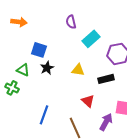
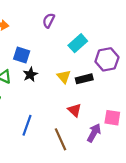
purple semicircle: (71, 22) -> (49, 21), moved, turned 40
yellow triangle: (78, 70) -> (64, 77), turned 40
black rectangle: (106, 79) -> (84, 79), moved

